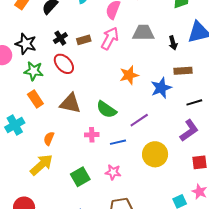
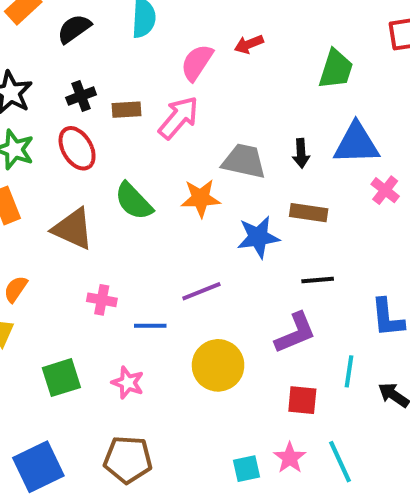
gray trapezoid: (143, 33) -> (244, 161), moved
green semicircle: (106, 109) -> (134, 201), moved

